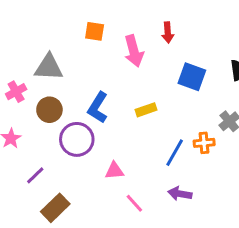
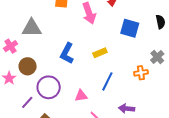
brown circle: (49, 110) -> (28, 66), moved
purple circle: (77, 139) -> (49, 87), moved
blue line: (175, 153) -> (107, 81), moved

